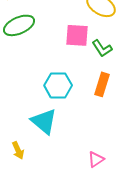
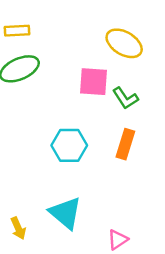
cyan triangle: (44, 121) -> (65, 213), moved

